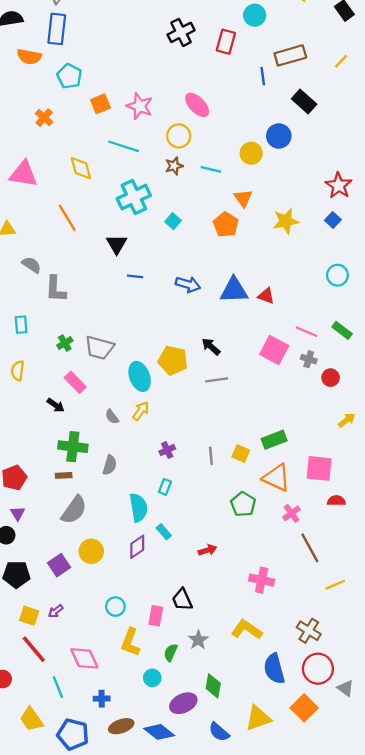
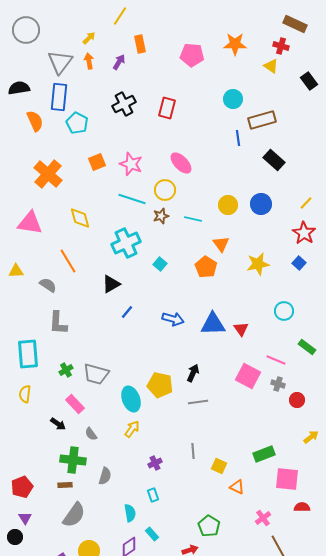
cyan circle: (255, 15) -> (233, 99), moved
black cross: (181, 32) -> (124, 104), moved
red rectangle: (226, 42) -> (167, 108), moved
orange semicircle: (29, 57) -> (35, 121), turned -125
yellow line: (341, 61) -> (306, 203), moved
cyan pentagon: (69, 76) -> (77, 123), moved
orange cross: (44, 118) -> (48, 174), size x1.8
blue circle: (279, 136) -> (261, 204), moved
cyan line: (123, 146) -> (132, 199), moved
black triangle: (117, 244) -> (111, 284), turned 30
gray semicircle: (31, 265) -> (48, 285), moved
cyan circle: (337, 275) -> (284, 311), moved
blue line: (135, 276) -> (127, 312), turned -56
red triangle: (266, 296) -> (241, 329), turned 35
cyan rectangle: (21, 325) -> (28, 354), size x1.8
green rectangle: (342, 330) -> (307, 347), moved
black arrow: (211, 347) -> (193, 373), turned 72
gray semicircle: (112, 417) -> (91, 434), moved
green rectangle: (274, 440) -> (264, 454), moved
gray line: (211, 456) -> (193, 451), moved
orange triangle: (276, 478) -> (237, 487), moved, size x0.6
cyan rectangle: (165, 487) -> (153, 495), turned -40
green pentagon: (243, 504) -> (209, 526), moved
cyan semicircle: (138, 508) -> (130, 513), size x0.7

